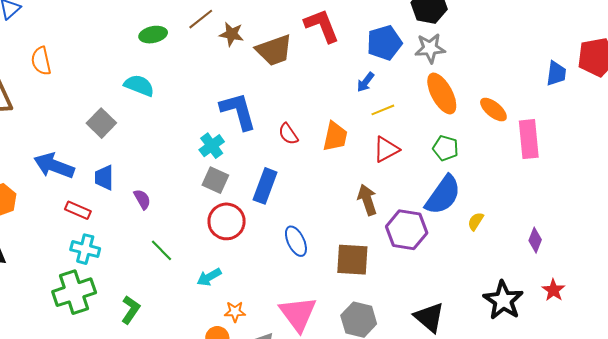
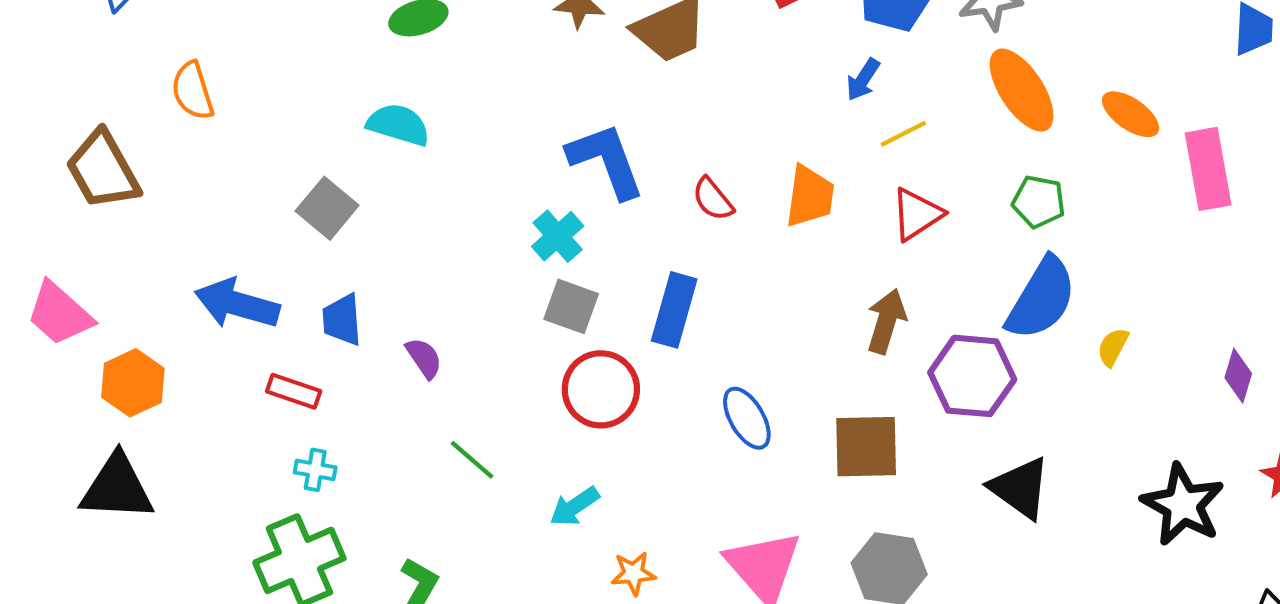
brown arrow: (367, 200) -> (886, 321), turned 40
cyan cross: (85, 249) -> (315, 470), size x0.7
black triangle: (429, 317) -> (1020, 488), moved

